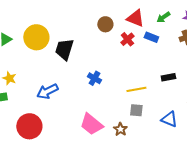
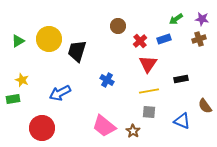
red triangle: (135, 18) -> (148, 64), moved, turned 42
blue rectangle: (151, 37) -> (164, 39), turned -40

